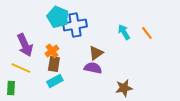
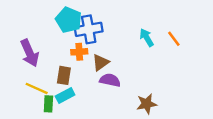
orange cross: (52, 51) -> (79, 52), moved, turned 32
brown triangle: (96, 53) -> (101, 62), moved
yellow line: (21, 68) -> (37, 88), moved
green rectangle: (11, 88) -> (48, 104), moved

